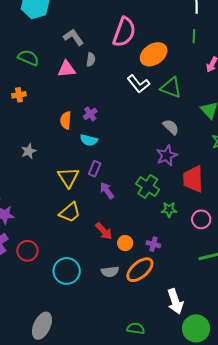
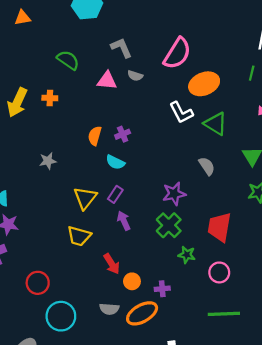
gray semicircle: (91, 60) -> (135, 76), turned 88
purple star: (167, 155) -> (174, 194), moved
yellow trapezoid: (70, 212) -> (79, 236), turned 45
purple cross: (153, 244) -> (162, 289), turned -32
red circle: (27, 251) -> (38, 283), moved
cyan circle: (67, 271) -> (61, 316), moved

